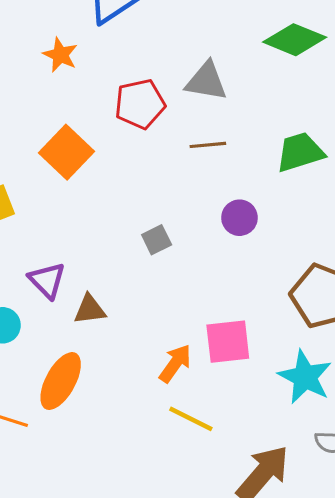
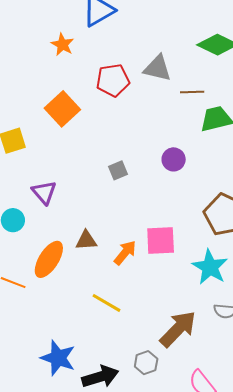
brown line: (208, 145) -> (192, 92), moved
brown triangle: (90, 310) -> (86, 240), moved
yellow line: (191, 419) -> (106, 303), moved

